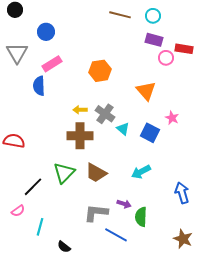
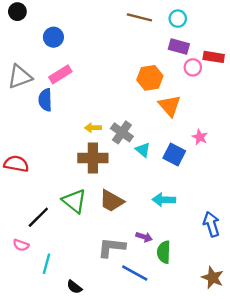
gray triangle: (17, 53) -> (20, 77), moved, turned 40
orange hexagon: (100, 71) -> (150, 78), moved
cyan arrow: (141, 172) -> (164, 200), turned 30
green triangle: (64, 173) -> (74, 201), turned -35
pink semicircle: (18, 211) -> (21, 245), turned 56

